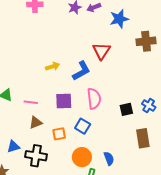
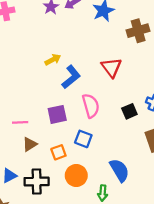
red triangle: (101, 51) -> (111, 67), moved
yellow arrow: (53, 66) -> (53, 60), moved
orange circle: (82, 157) -> (76, 176), moved
blue semicircle: (109, 158) -> (119, 170), size x1.5

